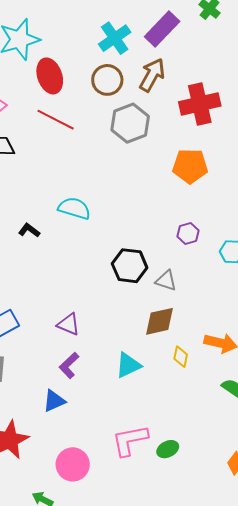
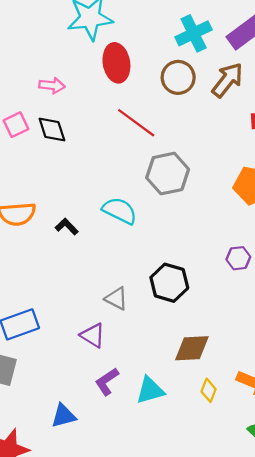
red line: (56, 120) -> (136, 123), moved
gray hexagon: (130, 123) -> (168, 174), moved
gray triangle: (166, 281) -> (116, 299), moved
purple L-shape: (69, 365) -> (107, 382), moved

